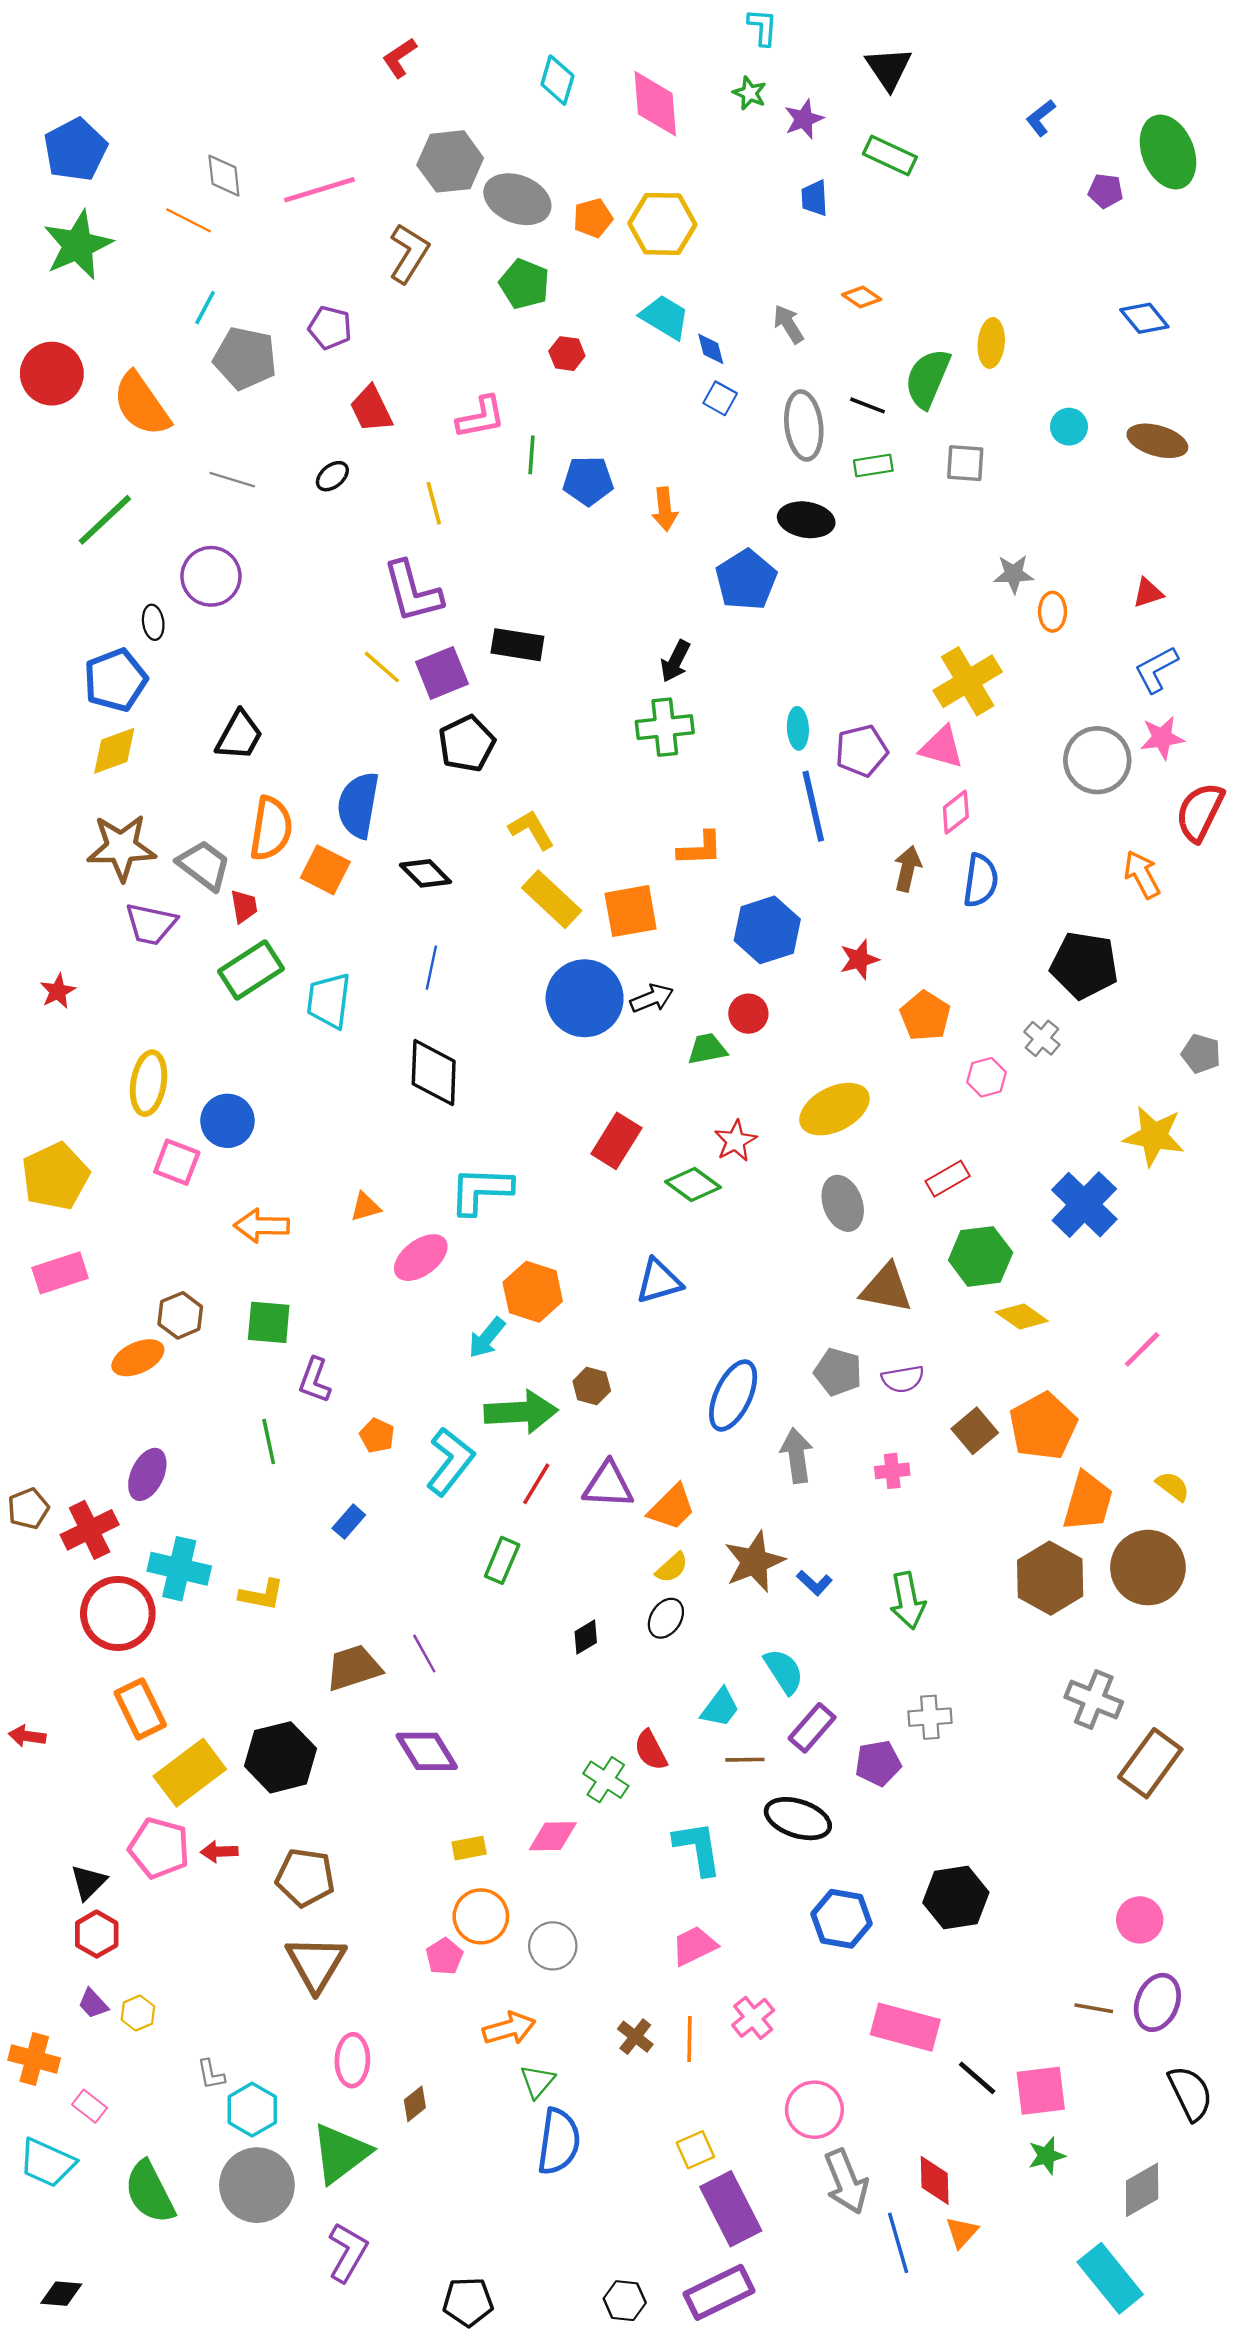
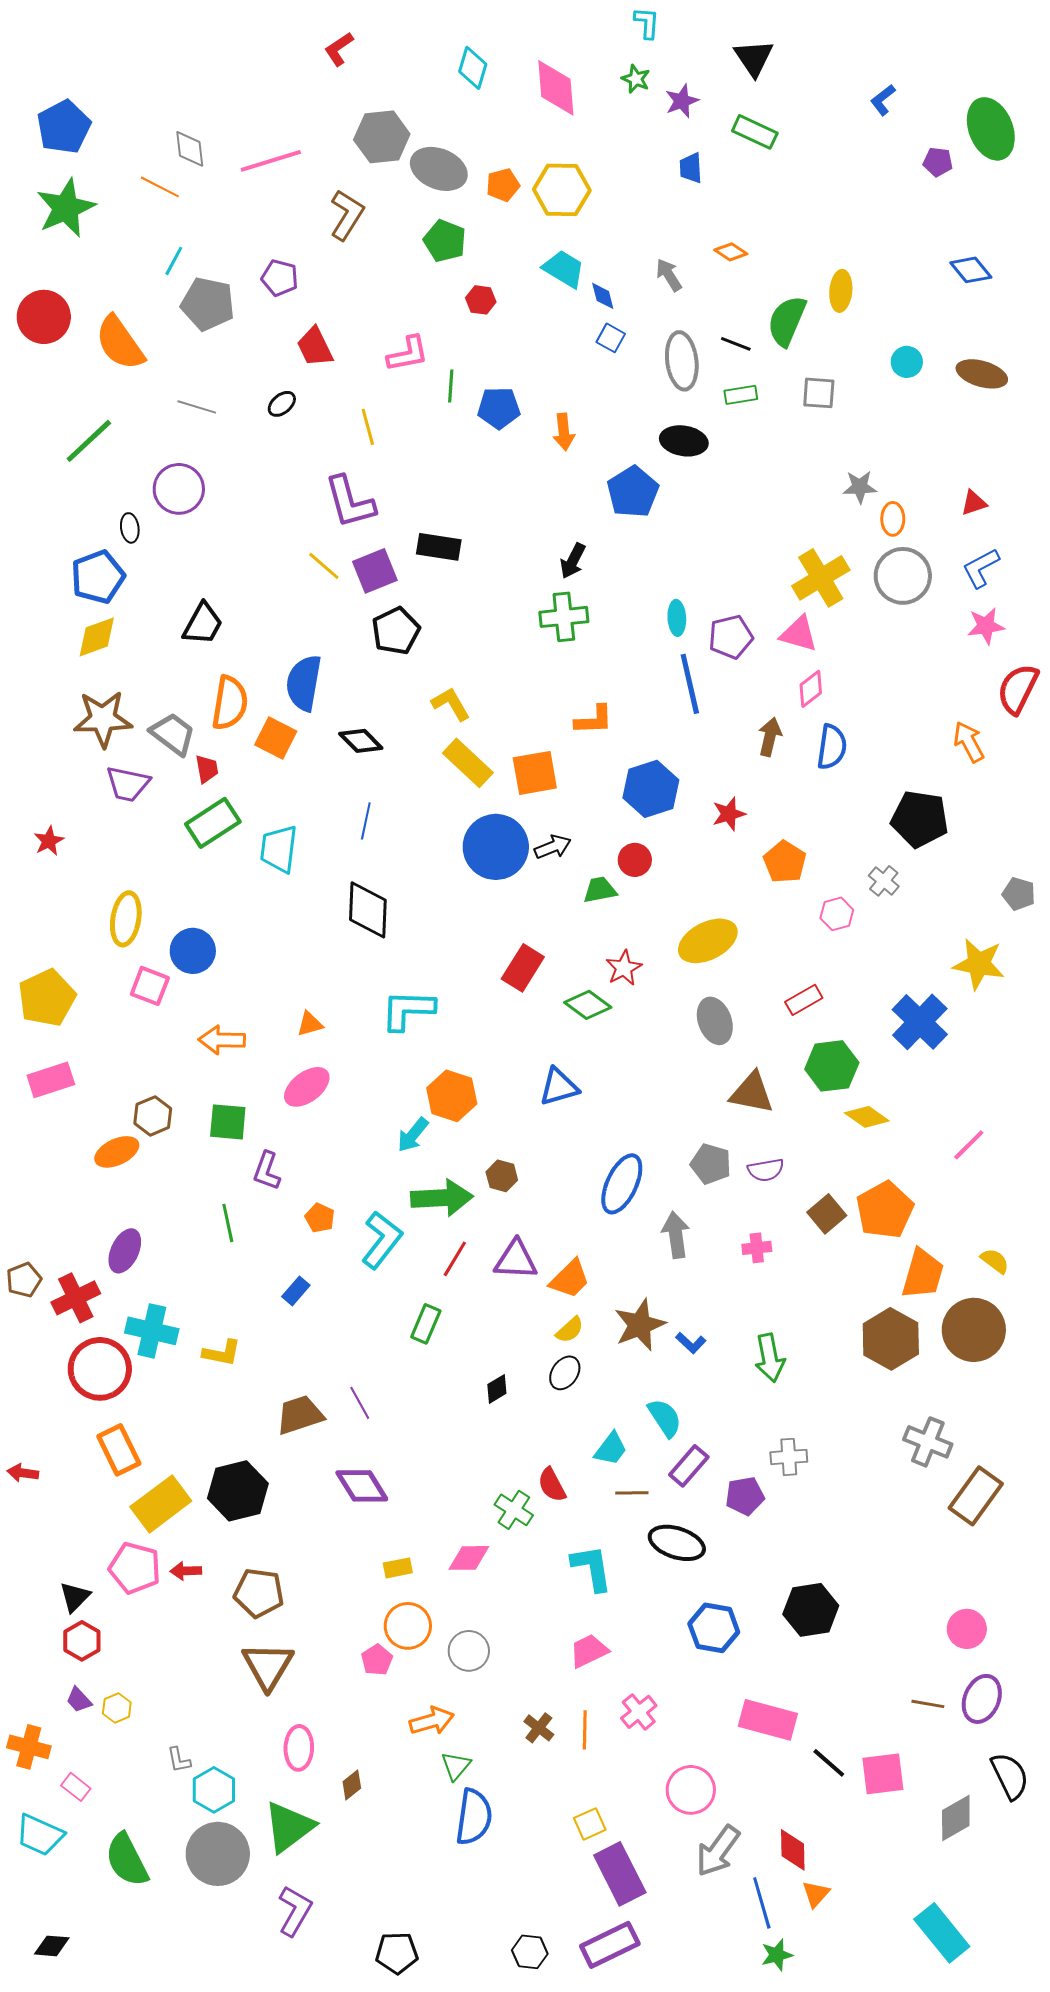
gray circle: (1097, 760) -> (903, 576), moved
pink ellipse: (421, 1258) -> (307, 1087), moved
green star: (1047, 2156) -> (777, 1955), moved
gray arrow: (846, 2182) -> (718, 1851), turned 58
gray diamond: (1142, 2190) -> (956, 1818), moved

